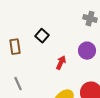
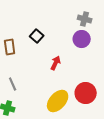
purple circle: (87, 51) -> (82, 39), moved

